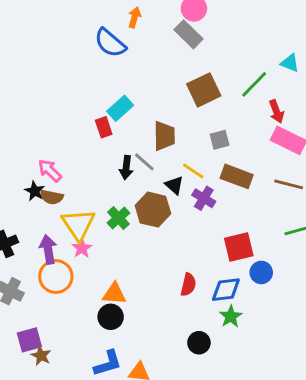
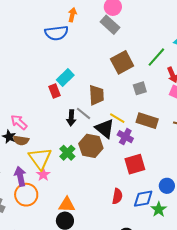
blue semicircle: (110, 43) -> (56, 33), turned -45
gray square: (220, 140) -> (140, 88), moved
black triangle: (174, 185) -> (105, 129), size x1.5
red square: (239, 247) -> (135, 164), moved
green star: (231, 316) -> (159, 209), moved

